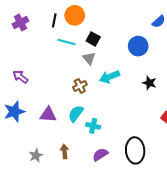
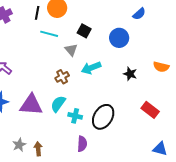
black square: (93, 39) -> (84, 31), moved
purple triangle: (48, 115) -> (31, 105), size x1.4
black ellipse: (135, 150) -> (103, 117), moved, turned 35
brown arrow: (64, 151) -> (38, 149), moved
purple semicircle: (100, 155) -> (82, 144), turned 126

